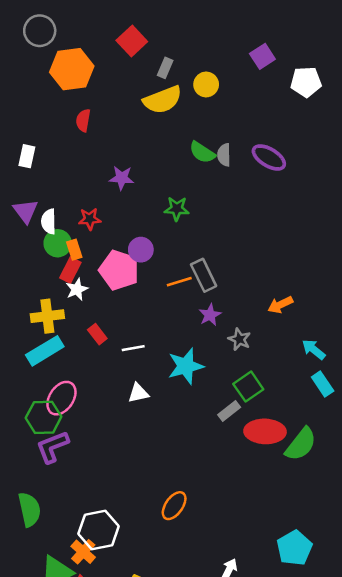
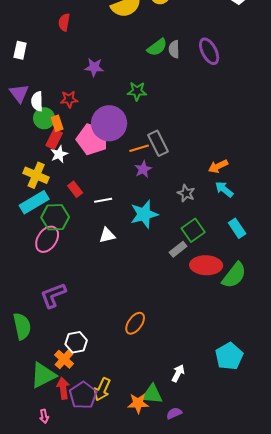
green semicircle: (202, 152) -> (157, 47), turned -70
purple ellipse: (269, 157) -> (209, 51), turned 32
purple circle: (141, 250) -> (109, 123), size x1.8
purple star: (210, 315) -> (143, 169), moved
yellow cross: (47, 316) -> (36, 175), turned 30
cyan arrow: (314, 349) -> (224, 189), moved
cyan rectangle: (323, 384) -> (237, 228), moved
green hexagon: (44, 417) -> (55, 217), moved
purple L-shape: (52, 447) -> (53, 295), moved
white hexagon: (99, 530) -> (76, 342), size x0.7

